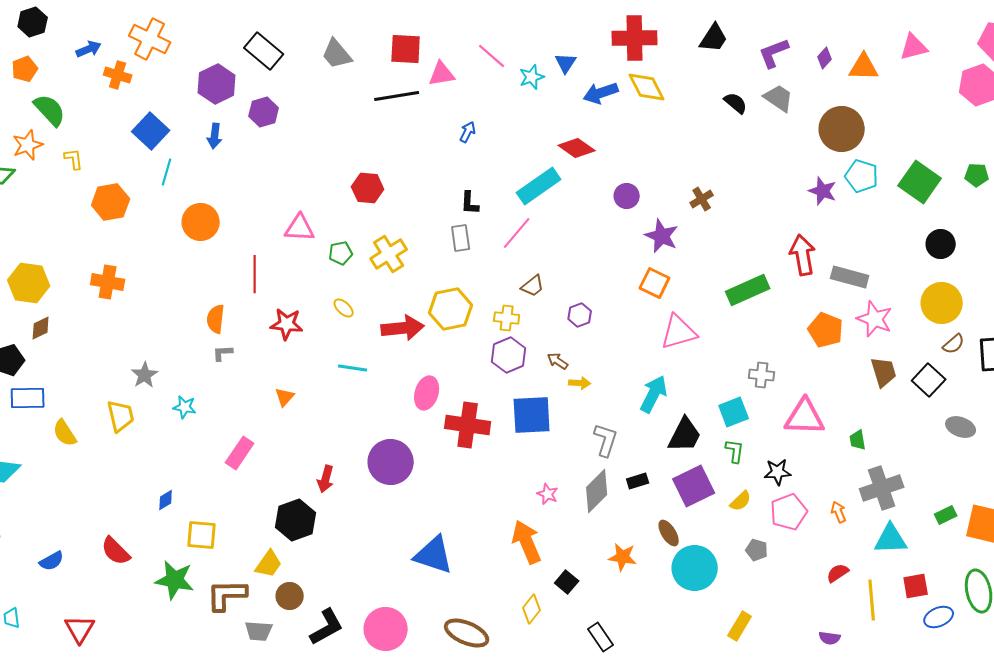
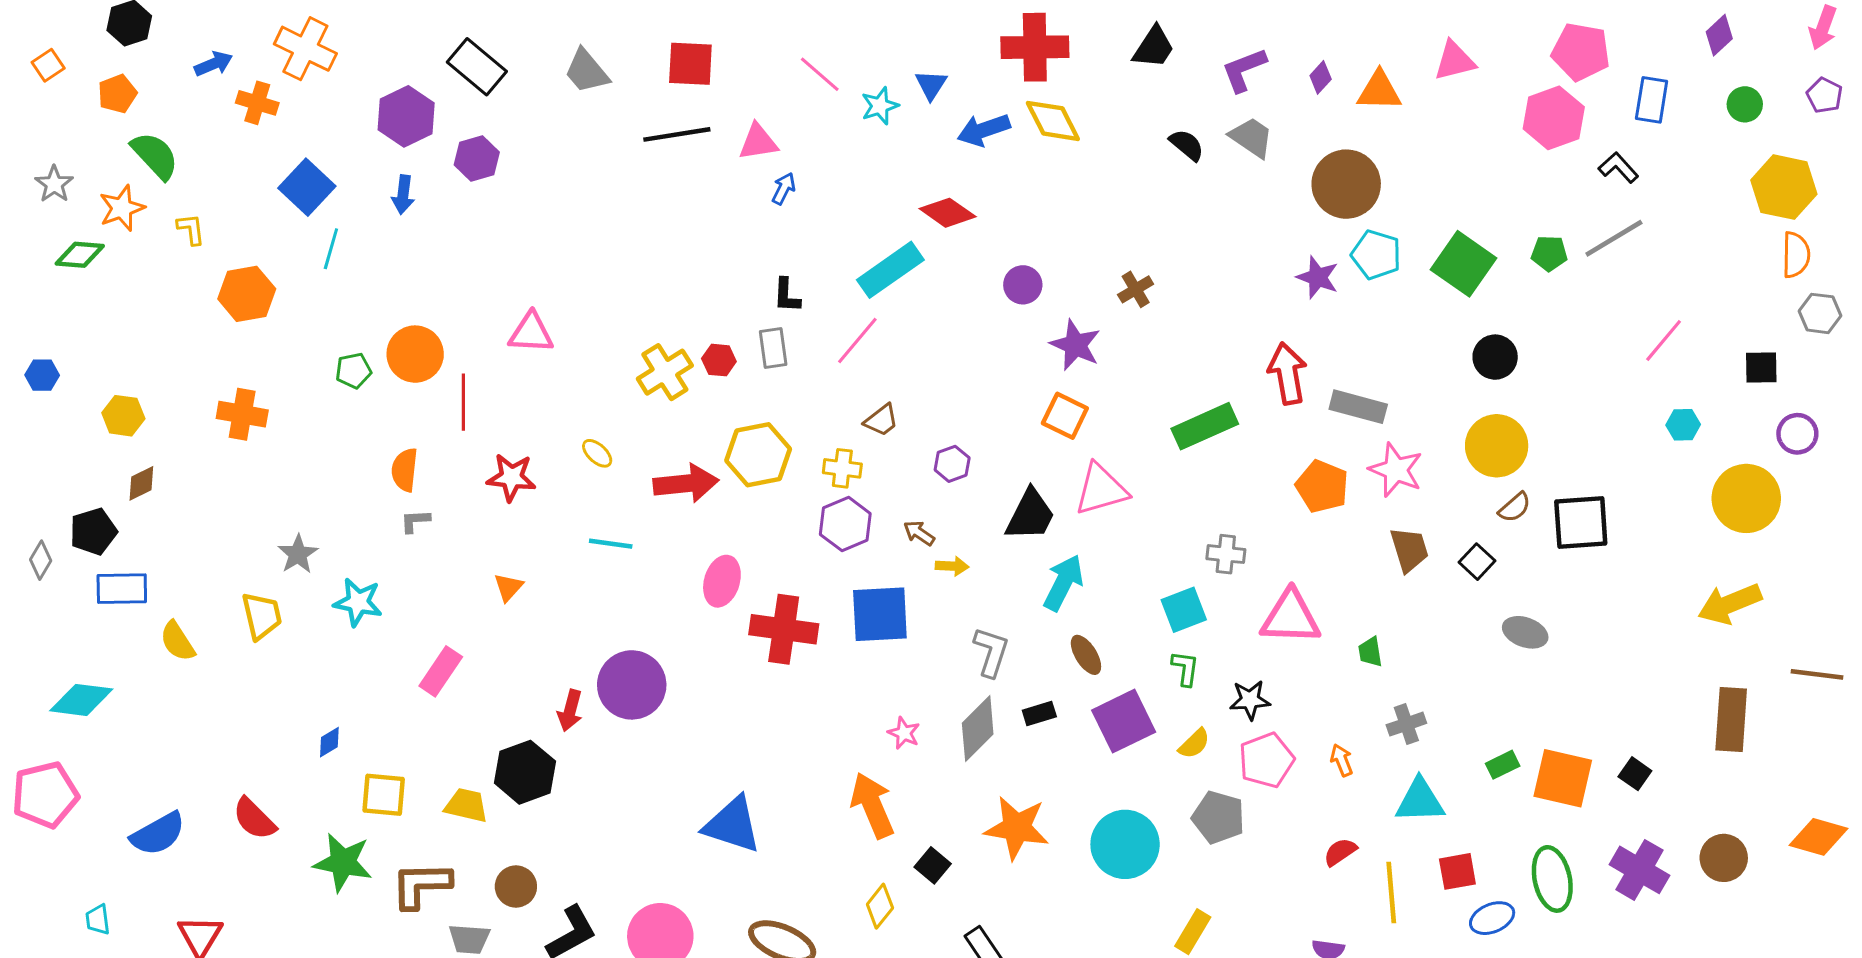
pink triangle: (442, 74) -> (758, 142), moved
red hexagon: (368, 188) -> (719, 360), moved, size x0.7
orange circle: (201, 222) -> (415, 354), moved
green pentagon: (341, 253) -> (353, 371), moved
yellow hexagon: (29, 283) -> (123, 416), size x0.7
black square: (929, 380) -> (1477, 562), size x0.7
cyan star: (185, 407) -> (358, 602), size x1.4
black trapezoid: (685, 435) -> (1030, 515), moved
purple circle: (391, 462) -> (632, 685), moved
gray cross: (882, 488) -> (1406, 724), size x0.6
brown ellipse: (669, 533) -> (1086, 655), moved
gray pentagon: (757, 550) -> (1218, 817), size x1.6
orange star: (623, 557) -> (1017, 828), size x1.5
blue semicircle: (52, 561) -> (158, 834), size x1.5
yellow trapezoid: (269, 564) -> (466, 805), moved, turned -112

